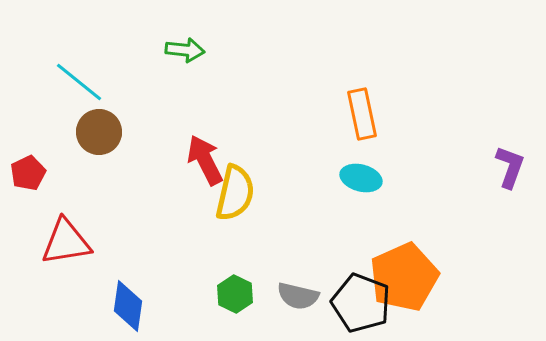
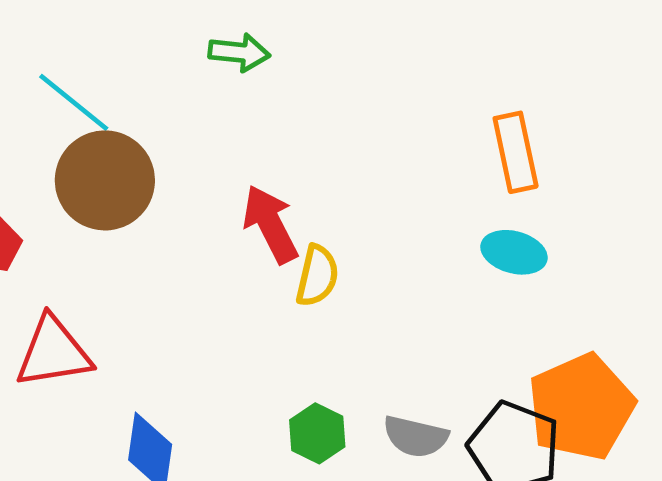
brown circle: (99, 132) -> (105, 180), size x1.4
yellow semicircle: (235, 193) -> (317, 276), size x0.7

